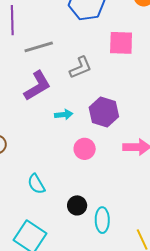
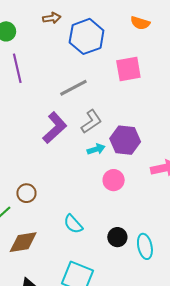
gray line: (39, 47) -> (73, 88), moved
gray L-shape: (81, 67) -> (91, 122), moved
cyan arrow: (64, 114) -> (96, 149), moved

